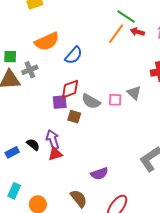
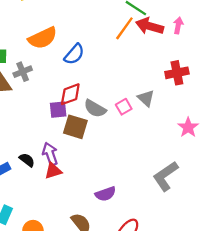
red arrow: (137, 32) -> (150, 26), size x1.6
pink square: (115, 100) -> (124, 107), turned -32
brown square: (74, 117) -> (75, 127), size x1.5

